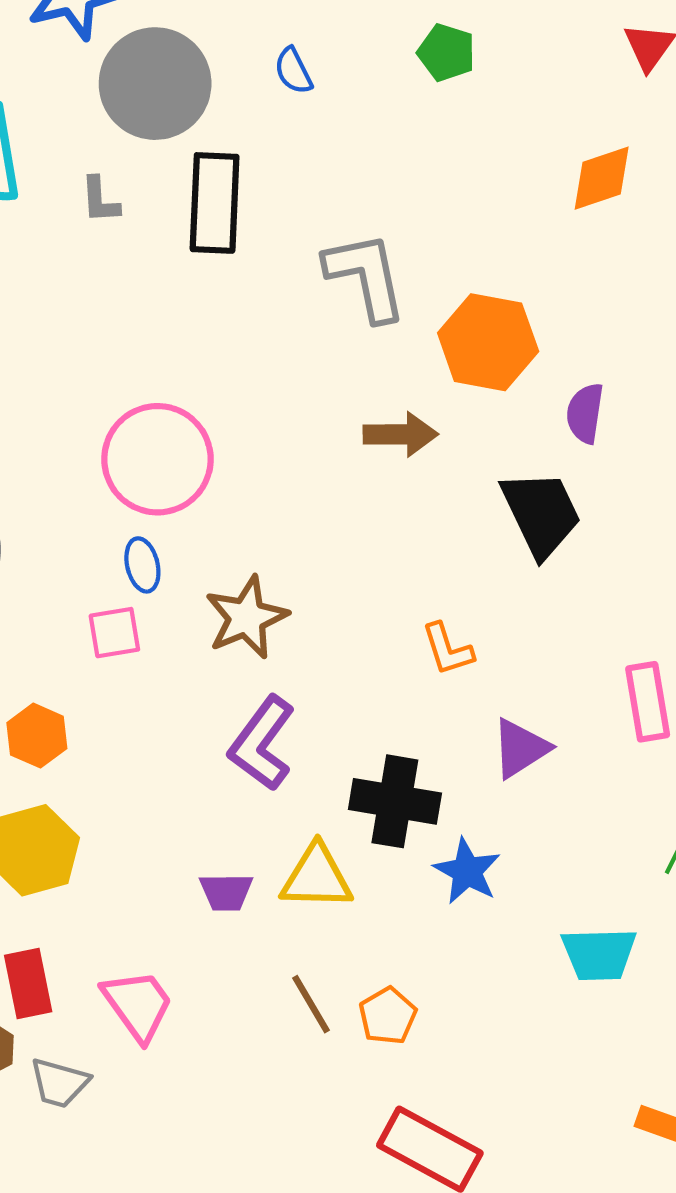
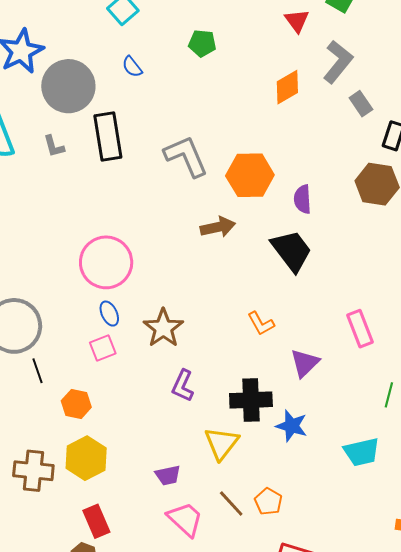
purple L-shape: (262, 743) -> (183, 386), size x0.7
yellow triangle: (317, 877) -> (221, 443), turned -42
purple trapezoid: (226, 892) -> (168, 475), moved
pink trapezoid: (138, 1005) -> (185, 519), moved

